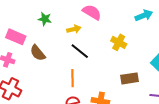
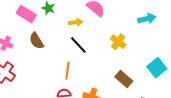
pink rectangle: (16, 37) -> (26, 14), moved
brown rectangle: (130, 78) -> (124, 79), turned 42

